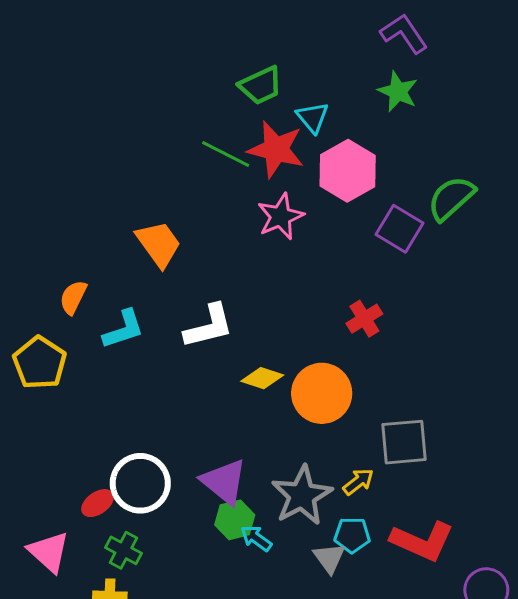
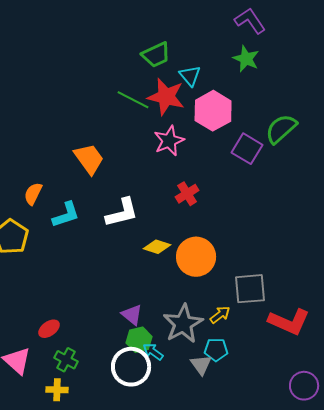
red cross: (364, 319) -> (187, 194), moved
purple triangle: (224, 482) -> (132, 315), size x0.7
white circle: (140, 483) -> (131, 367), moved
red L-shape: (422, 541) -> (289, 322), moved

